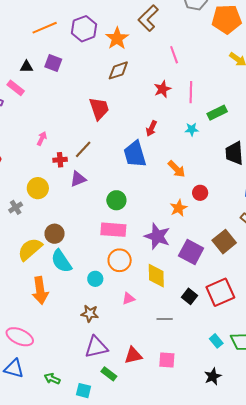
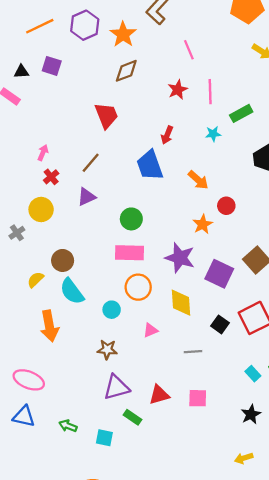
red cross: (60, 160) -> (51, 177), moved, turned -32
yellow semicircle: (30, 249) -> (35, 280), size x0.6

